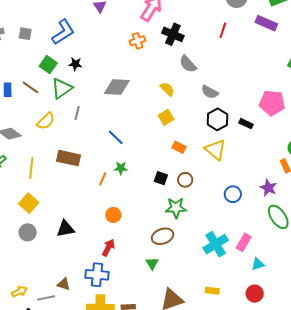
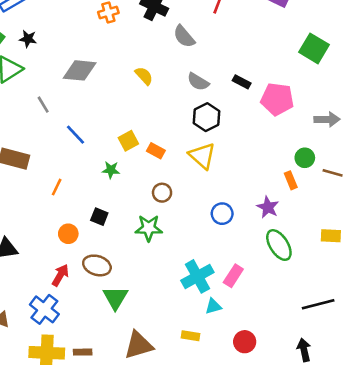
gray semicircle: (188, 64) -> (184, 36), moved
gray line: (77, 113) -> (43, 105), moved, turned -48
yellow square: (166, 117) -> (128, 141), moved
black rectangle: (246, 124) -> (242, 82), moved
green star: (121, 168) -> (111, 170), moved
black square: (161, 178) -> (99, 217), moved
brown ellipse: (163, 236) -> (97, 265), moved, turned 35
green triangle: (152, 263) -> (115, 298), size x1.5
cyan triangle: (258, 264) -> (213, 306), moved
blue cross: (97, 275) -> (44, 309), turned 30

